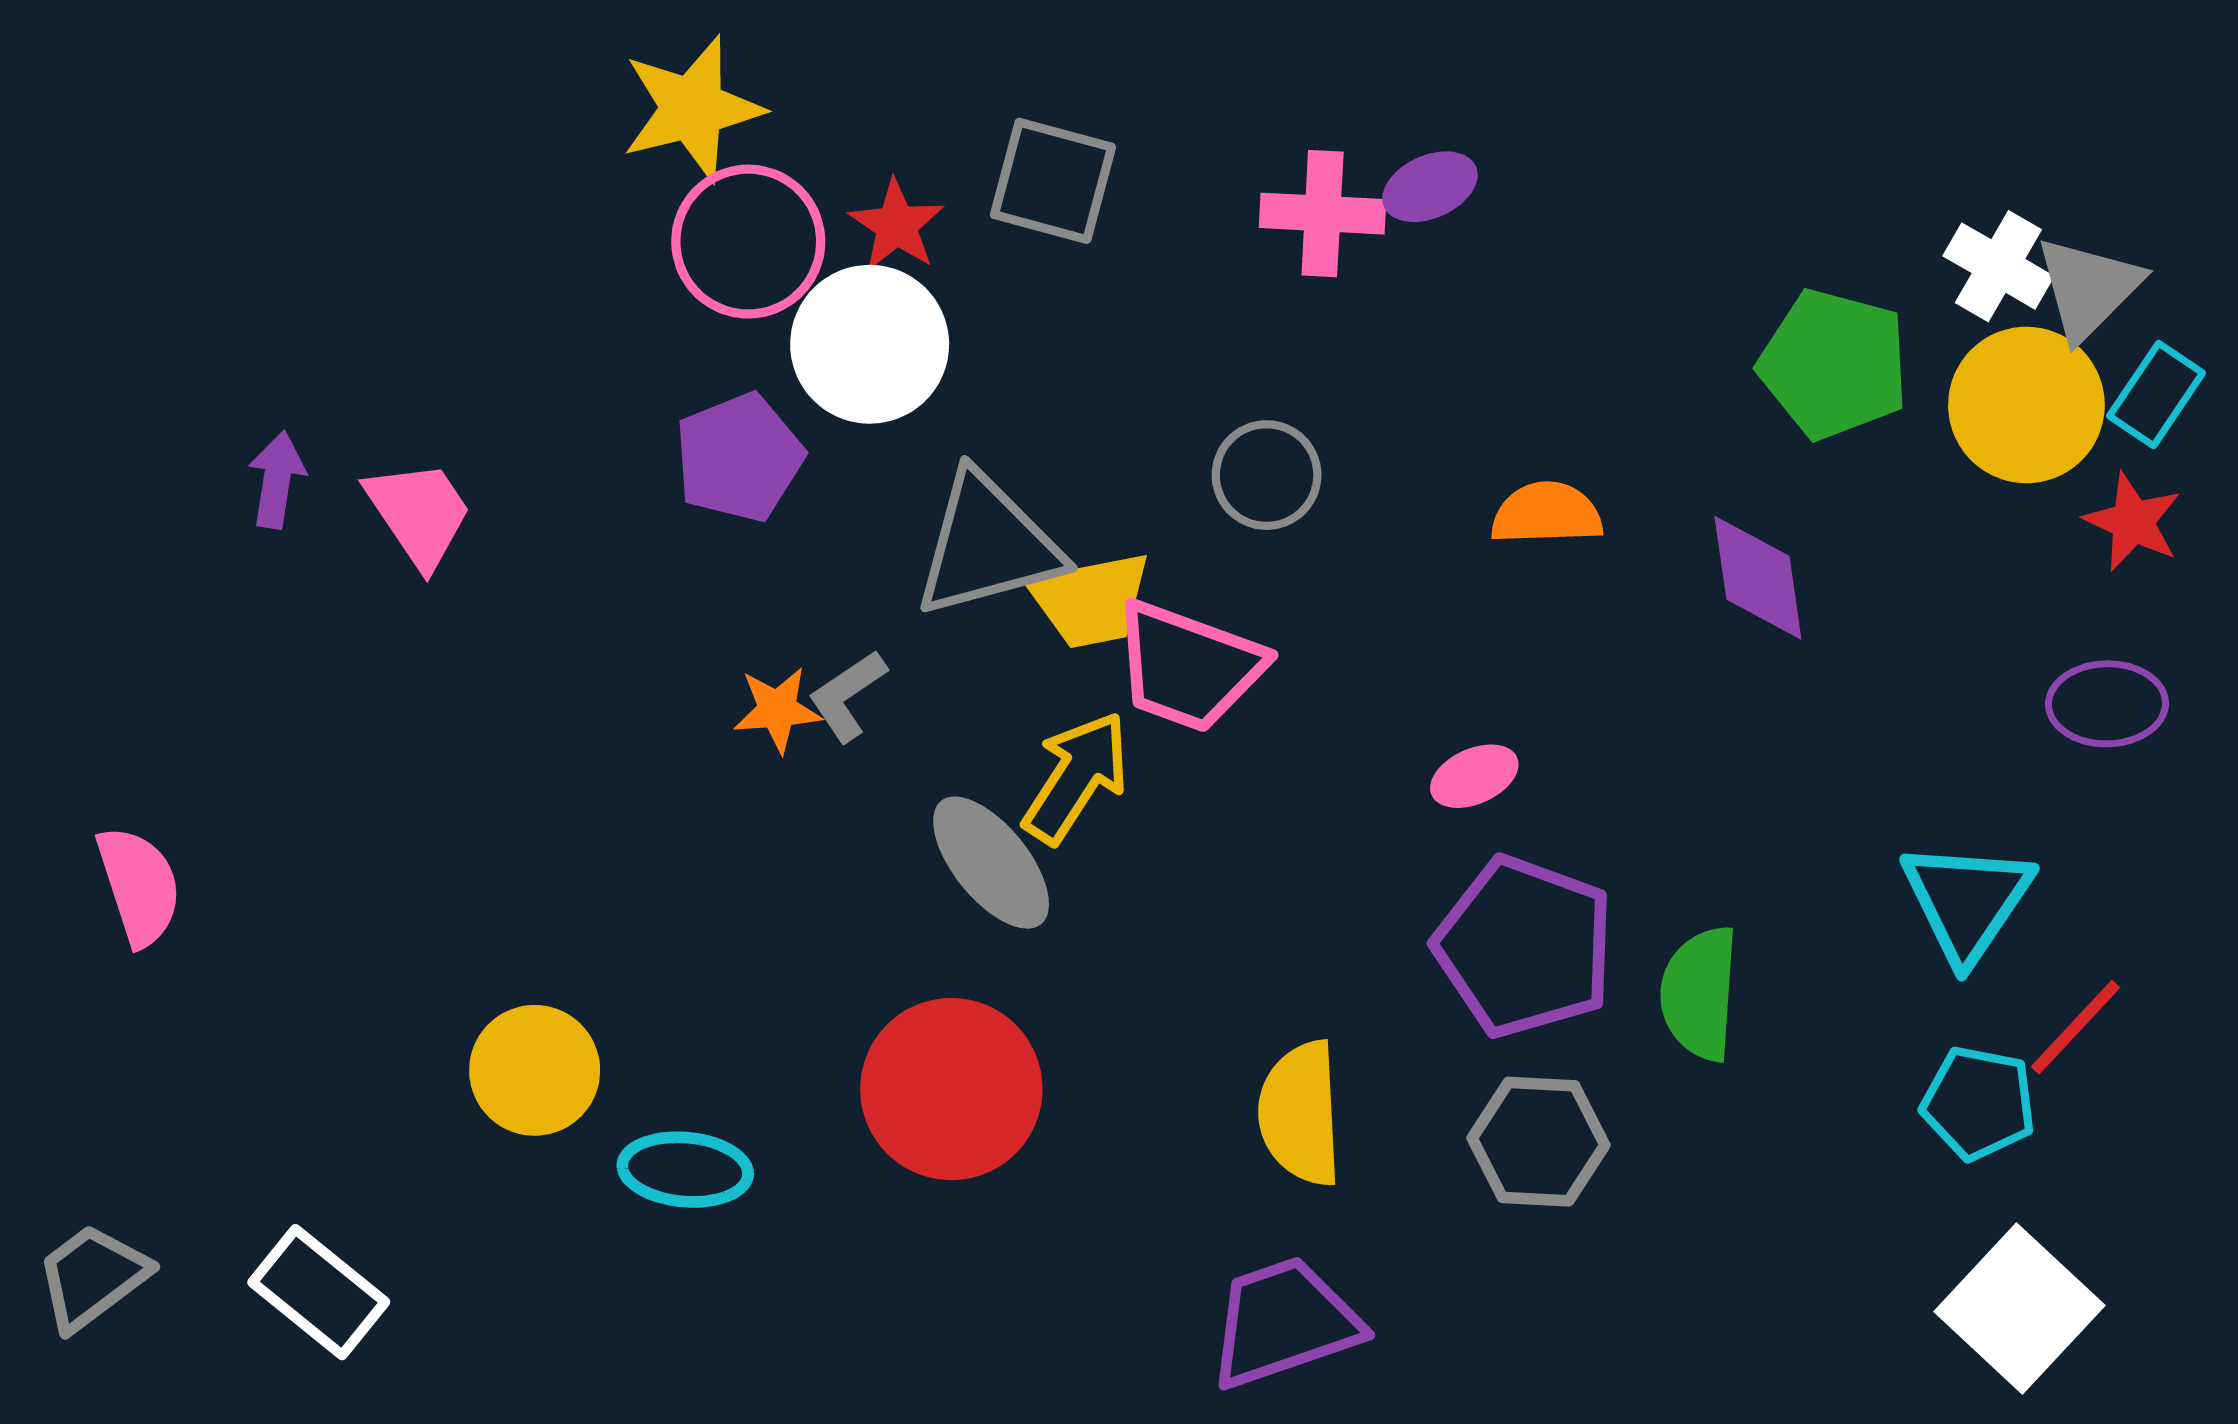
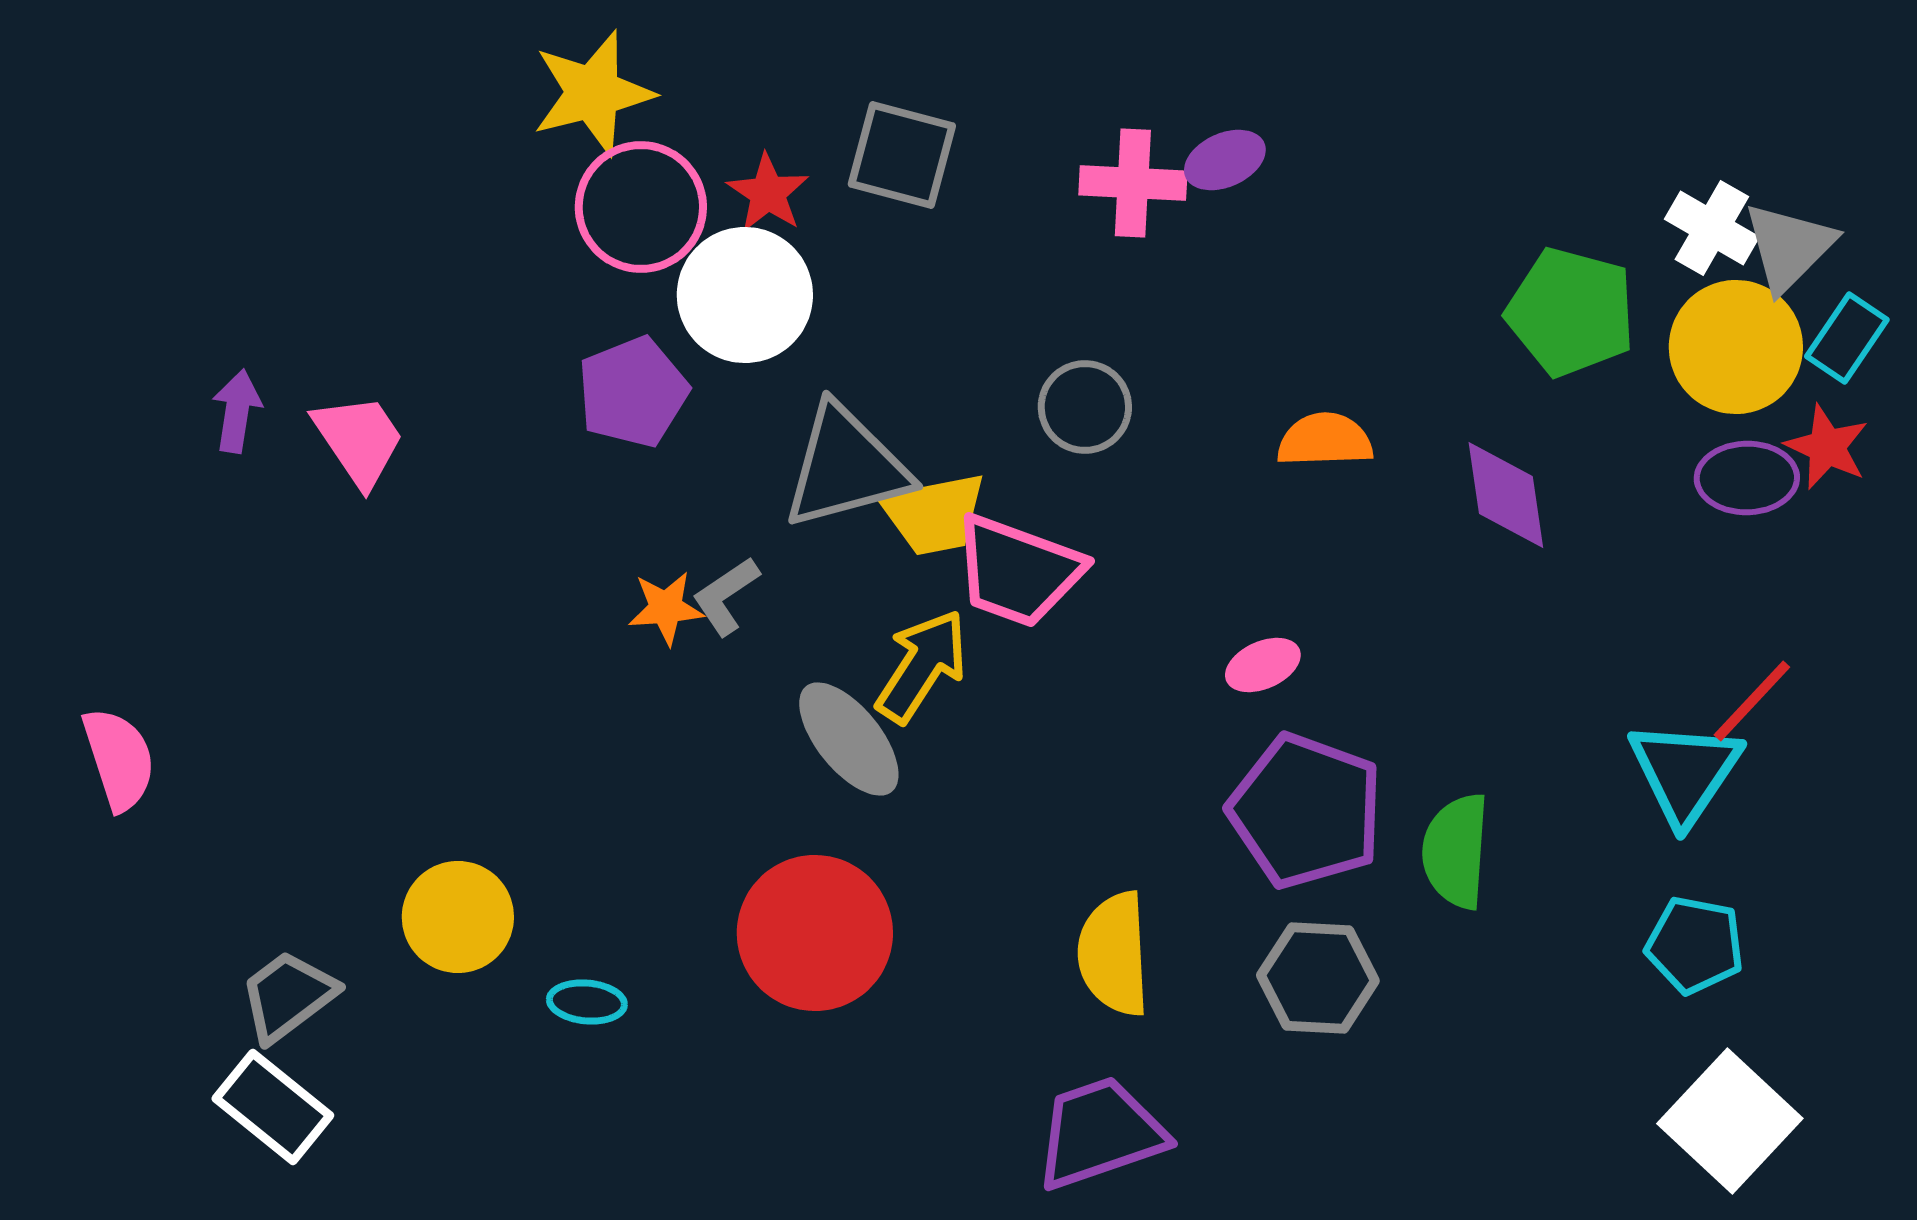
purple ellipse: (2107, 704) -> (1747, 478), moved
red line: (2075, 1027) -> (1752, 701), moved
cyan ellipse: (685, 1170) -> (587, 1002), size x0.7
gray trapezoid: (92, 1277) -> (288, 996), moved

